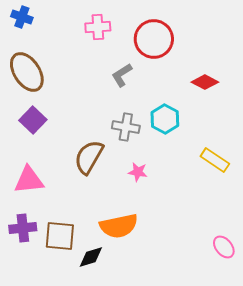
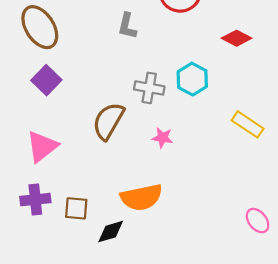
gray L-shape: (122, 75) -> (127, 26), moved, turned -45
pink triangle: (29, 180) -> (42, 146), turned -32
brown square: (60, 236) -> (76, 208), size x0.7

